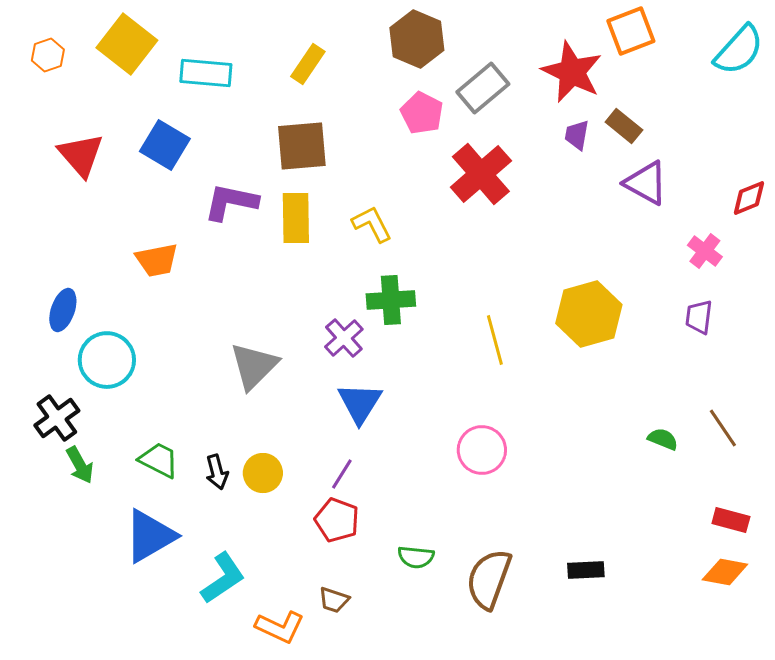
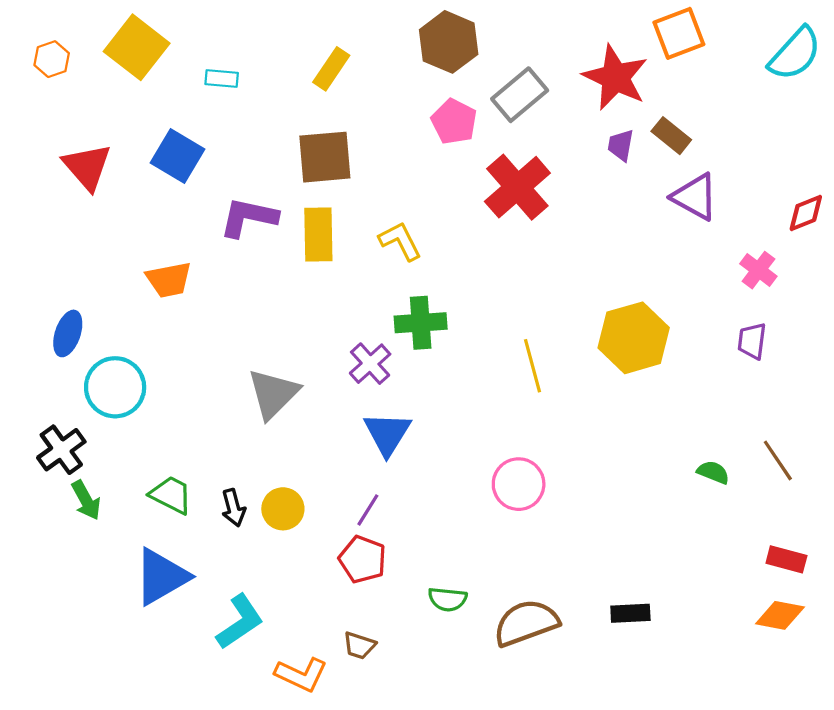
cyan rectangle: (206, 73) -> (222, 79), size x0.6
brown semicircle: (489, 579) -> (526, 623), turned 50

